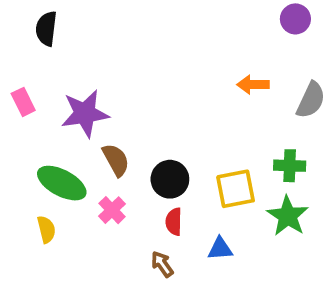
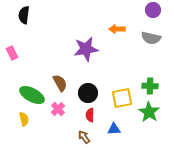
orange arrow: (253, 85) -> (117, 29), moved
gray semicircle: (311, 100) -> (151, 38), moved, turned 78
purple star: (85, 114) -> (86, 49), moved

